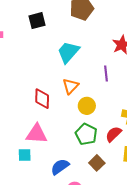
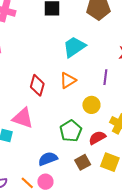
yellow circle: (87, 106) -> (91, 105), moved
brown square: (97, 163) -> (83, 162), moved
blue semicircle: (60, 167) -> (48, 159), moved

